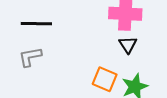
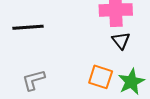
gray L-shape: (30, 57) -> (34, 80), moved

